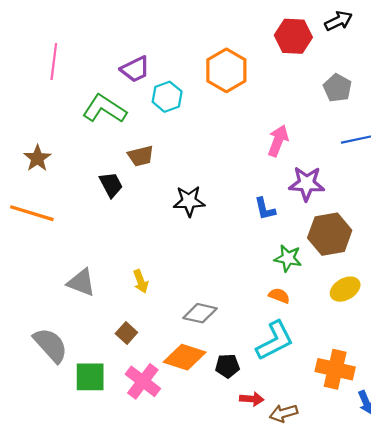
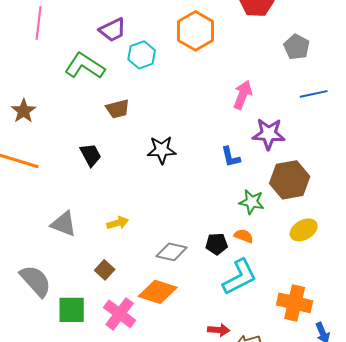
black trapezoid: (111, 185) -> (91, 155), moved
yellow arrow: (141, 281) -> (118, 223), turned -85
black pentagon: (227, 366) -> (217, 244), moved

